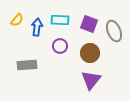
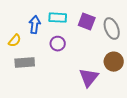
yellow semicircle: (17, 20) -> (15, 41), moved
brown circle: (90, 53) -> (114, 62), moved

